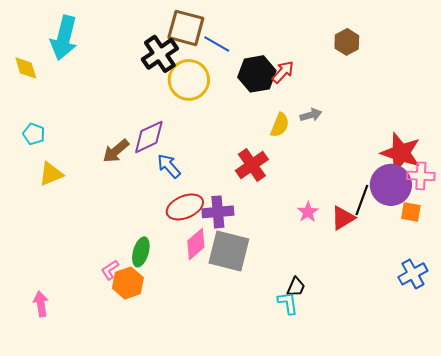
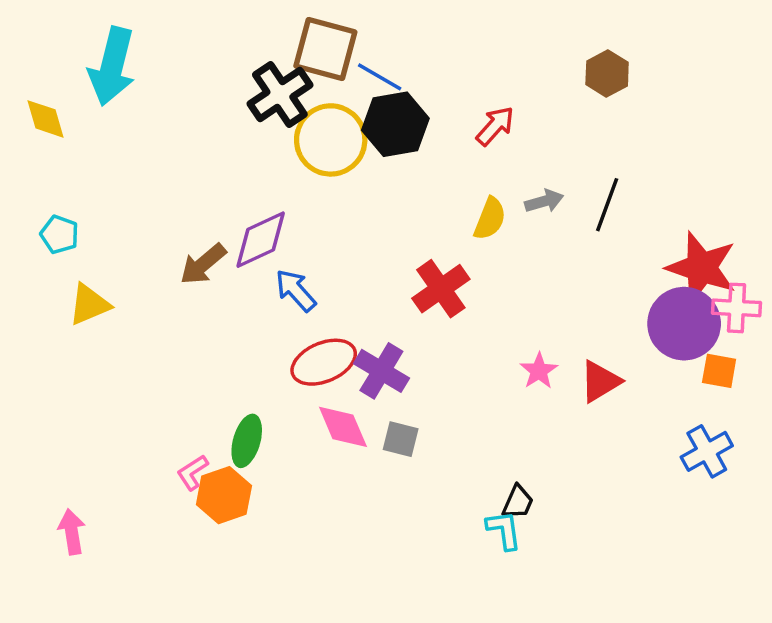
black hexagon: (257, 74) -> (395, 124), moved
black line: (362, 200) -> (607, 205), moved
purple cross: (218, 212) -> (381, 371), turned 36
pink diamond: (196, 244) -> (343, 427), turned -72
gray square: (229, 251) -> (401, 439), size x0.5
blue cross: (413, 274) -> (707, 451), moved

